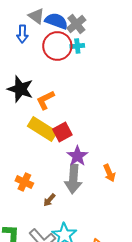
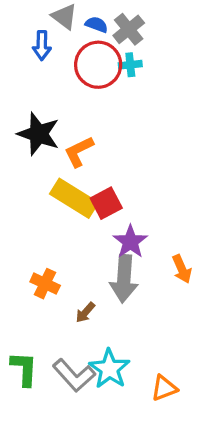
blue semicircle: (56, 21) -> (97, 25), size x0.6

